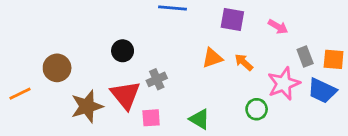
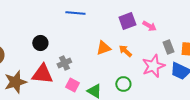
purple square: (232, 19) -> (127, 21), moved, turned -30
red triangle: (125, 95) -> (42, 74), turned -45
green circle: (257, 109) -> (123, 84), moved
pink square: (151, 118) -> (72, 85), moved, turned 32

